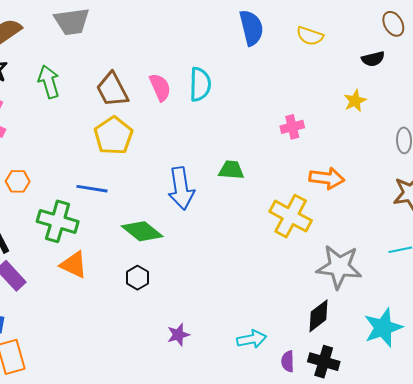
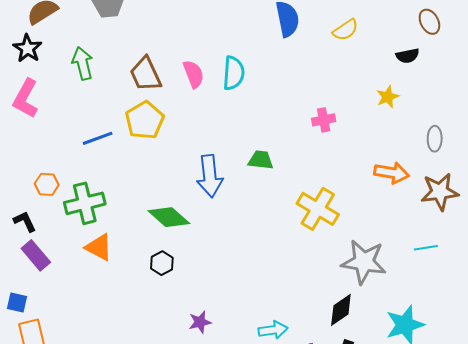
yellow semicircle: (310, 36) -> (345, 30), turned -56
orange arrow: (327, 178) -> (392, 173), moved
orange hexagon: (18, 181) -> (47, 184), moved
blue line: (92, 189) -> (98, 138), moved, turned -32
green cross: (58, 221) -> (85, 203), turned -33

